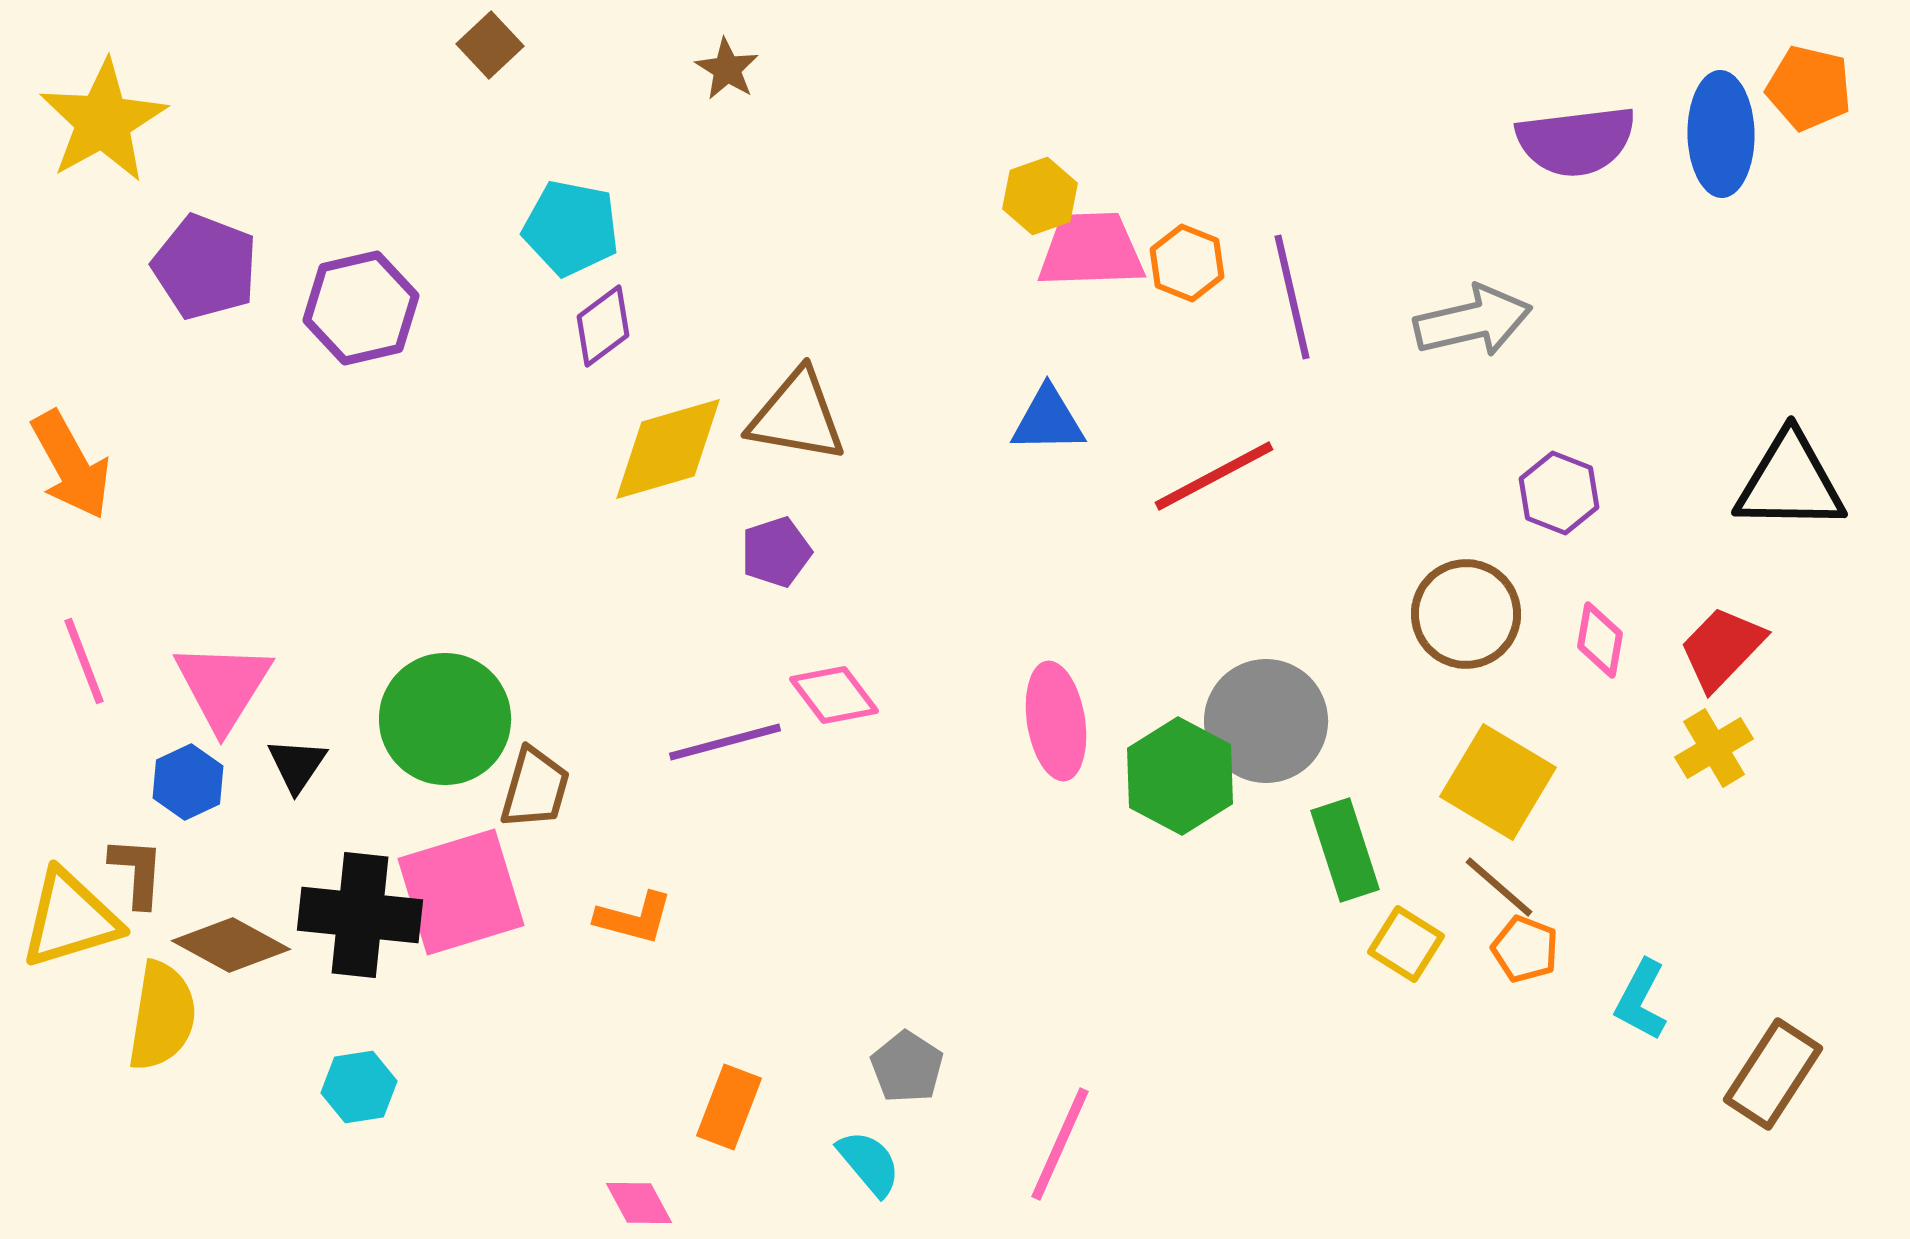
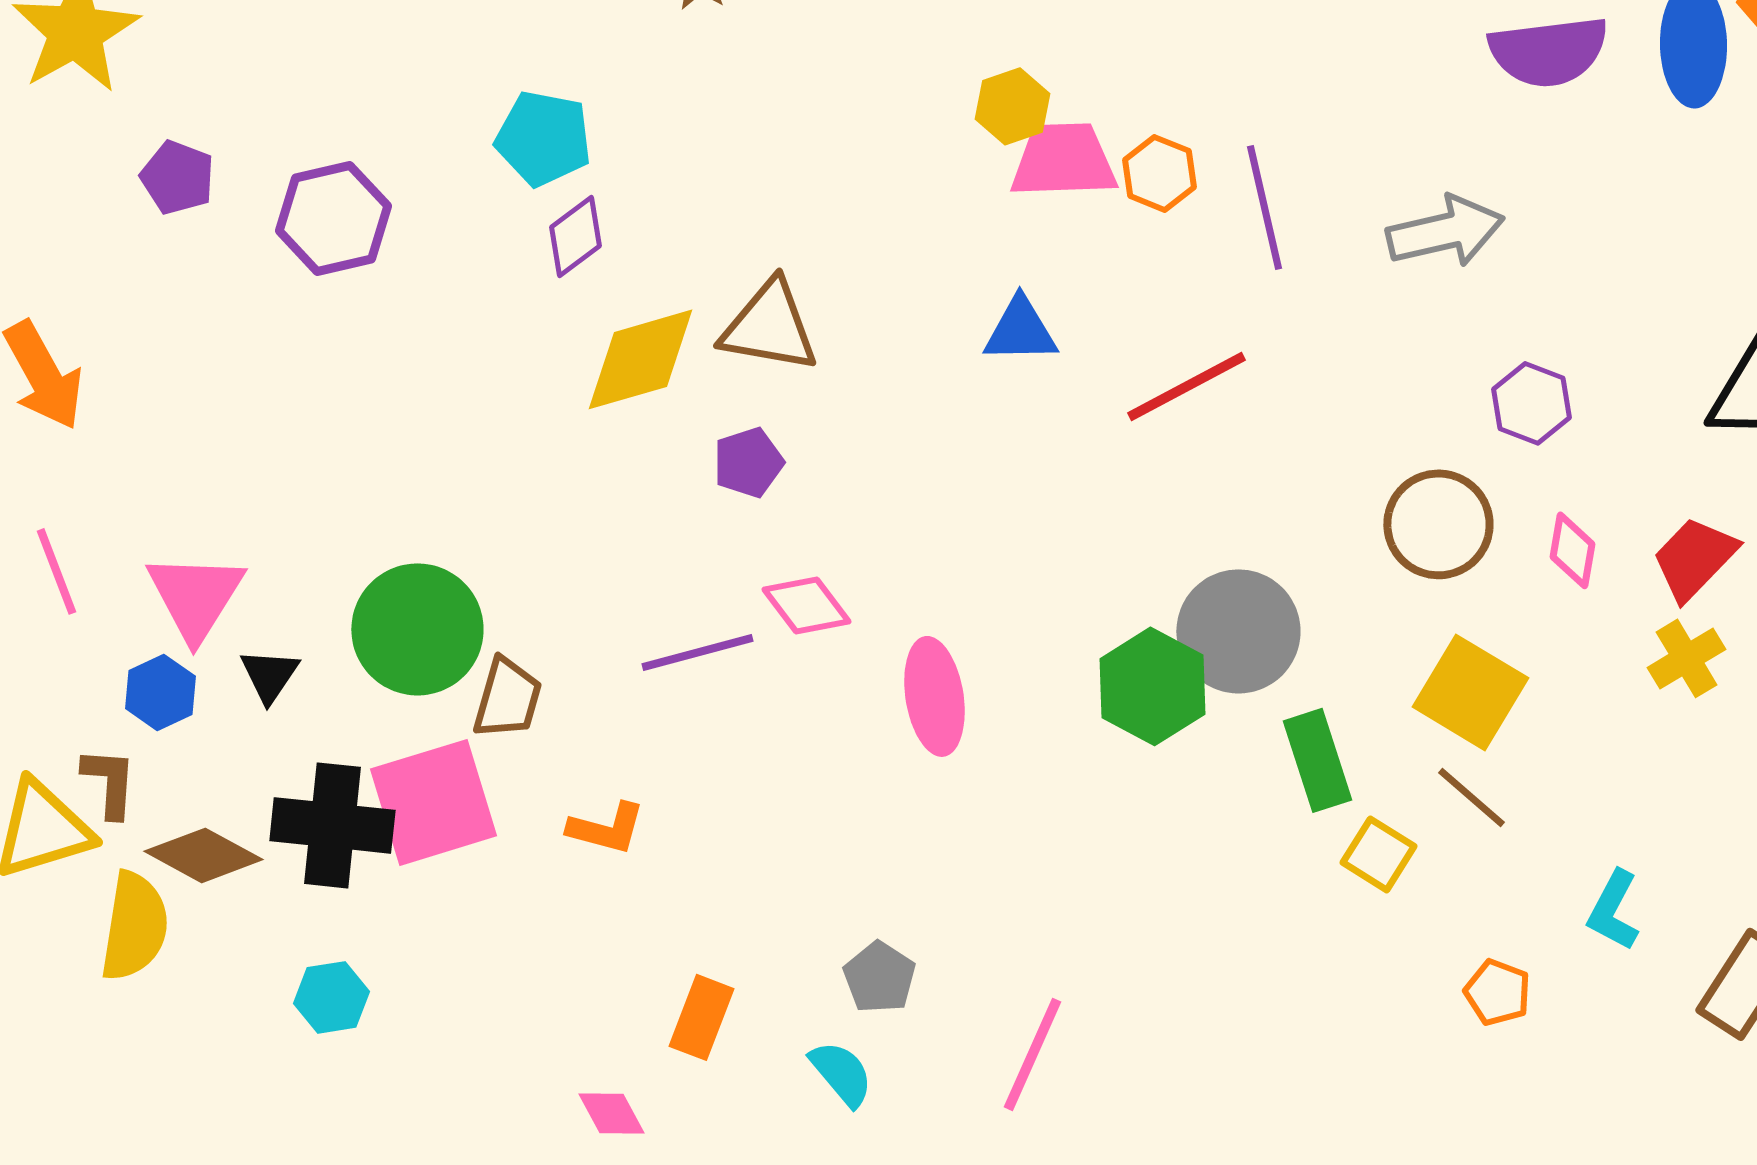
purple pentagon: (205, 267) -> (177, 177), size x0.7
pink ellipse: (1056, 721) -> (934, 696), moved
orange pentagon: (1525, 949) -> (1497, 992), moved

